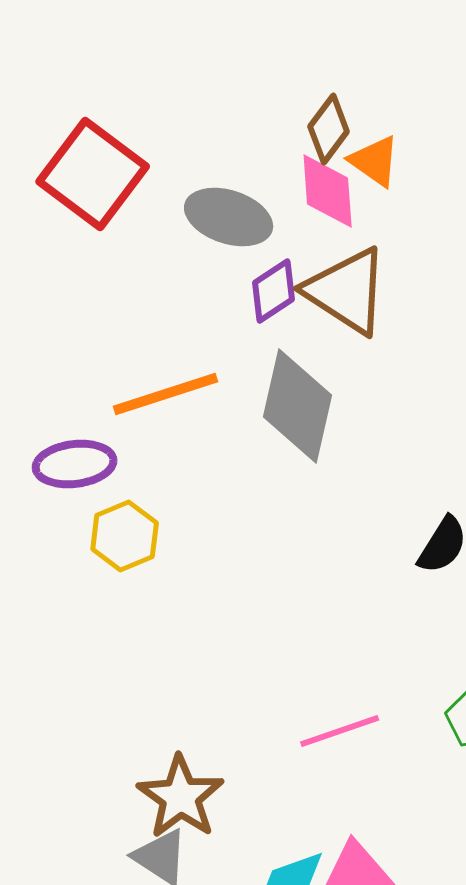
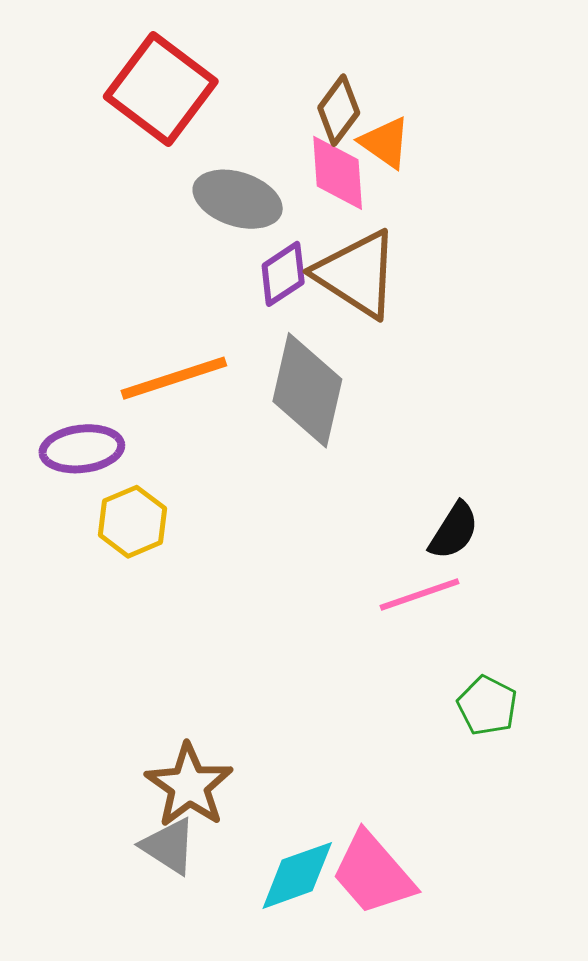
red square: (93, 174) -> (161, 89), moved
pink line: (340, 731) -> (420, 594), moved

